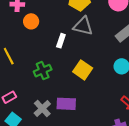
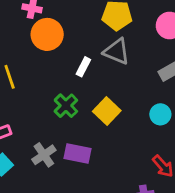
orange circle: (31, 21) -> (47, 34), size x1.5
green cross: (43, 71) -> (66, 106), moved, turned -30

